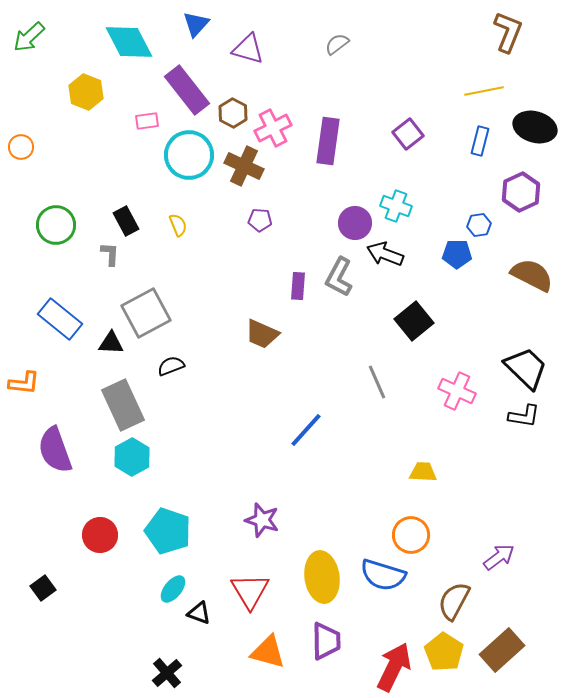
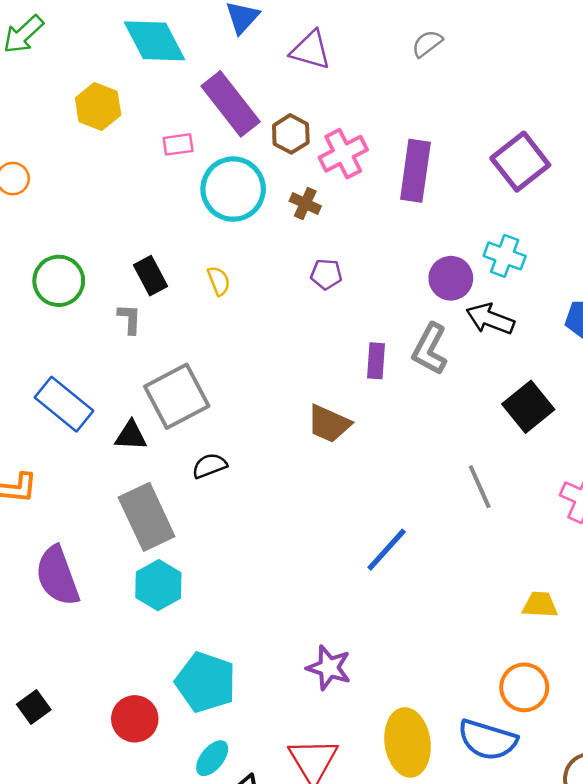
purple square: (408, 134) -> (520, 162), size x1.4
brown cross: (244, 166) -> (305, 203), size x0.6
red circle: (100, 535) -> (135, 719), moved
black square: (43, 588) -> (34, 707), moved

